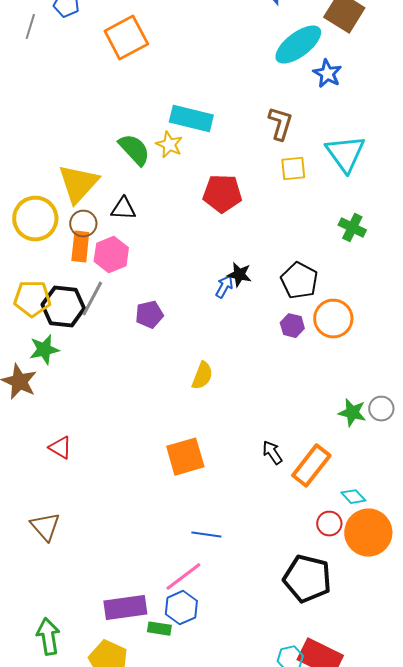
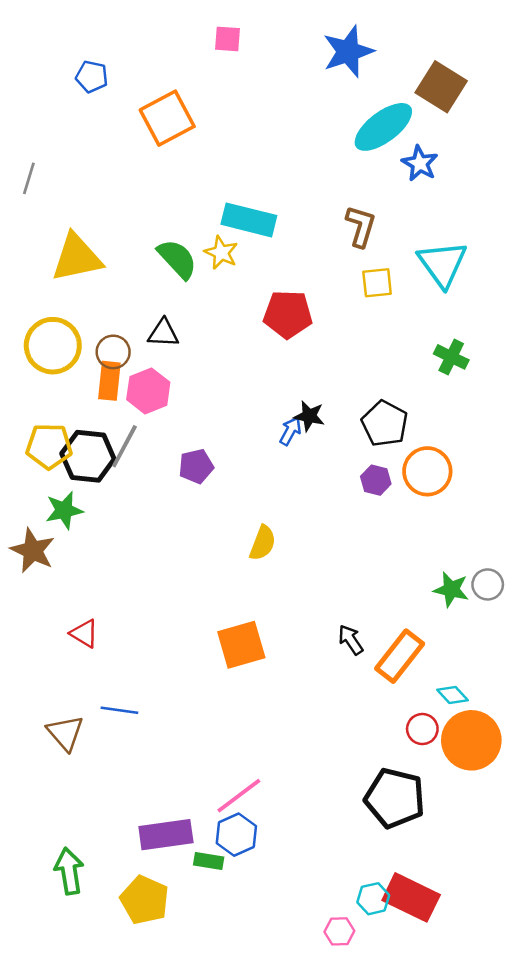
gray line: (30, 27) -> (29, 178), moved
yellow triangle: (78, 184) -> (77, 258), moved, turned 36
blue line: (206, 535) -> (119, 710), moved

